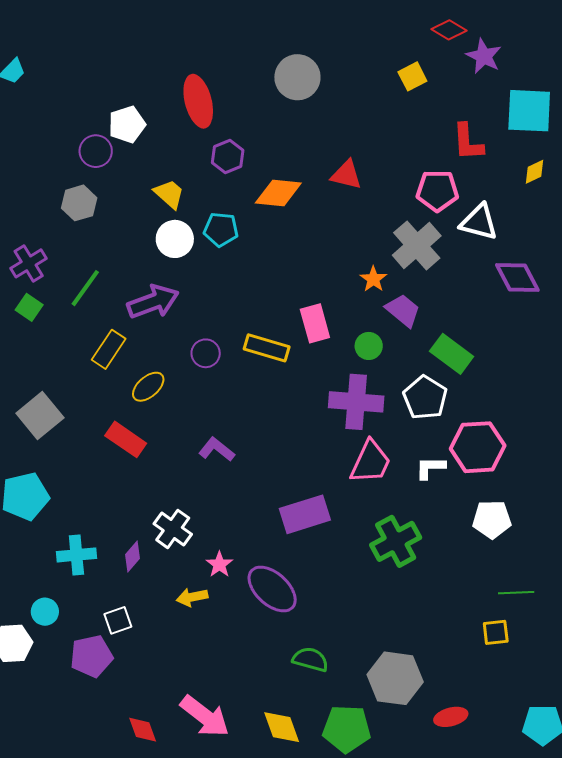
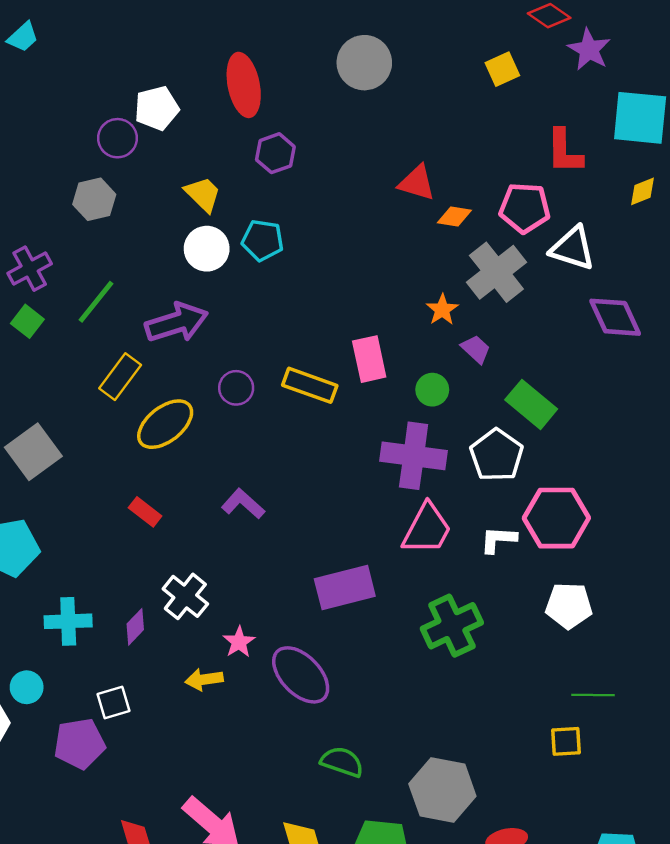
orange diamond: (278, 193) -> (454, 217), moved, size x0.6
purple trapezoid: (403, 310) -> (476, 349), size x0.7
yellow ellipse: (148, 387) -> (165, 424), size x1.4
red rectangle: (126, 439) -> (145, 512), moved, size x0.7

